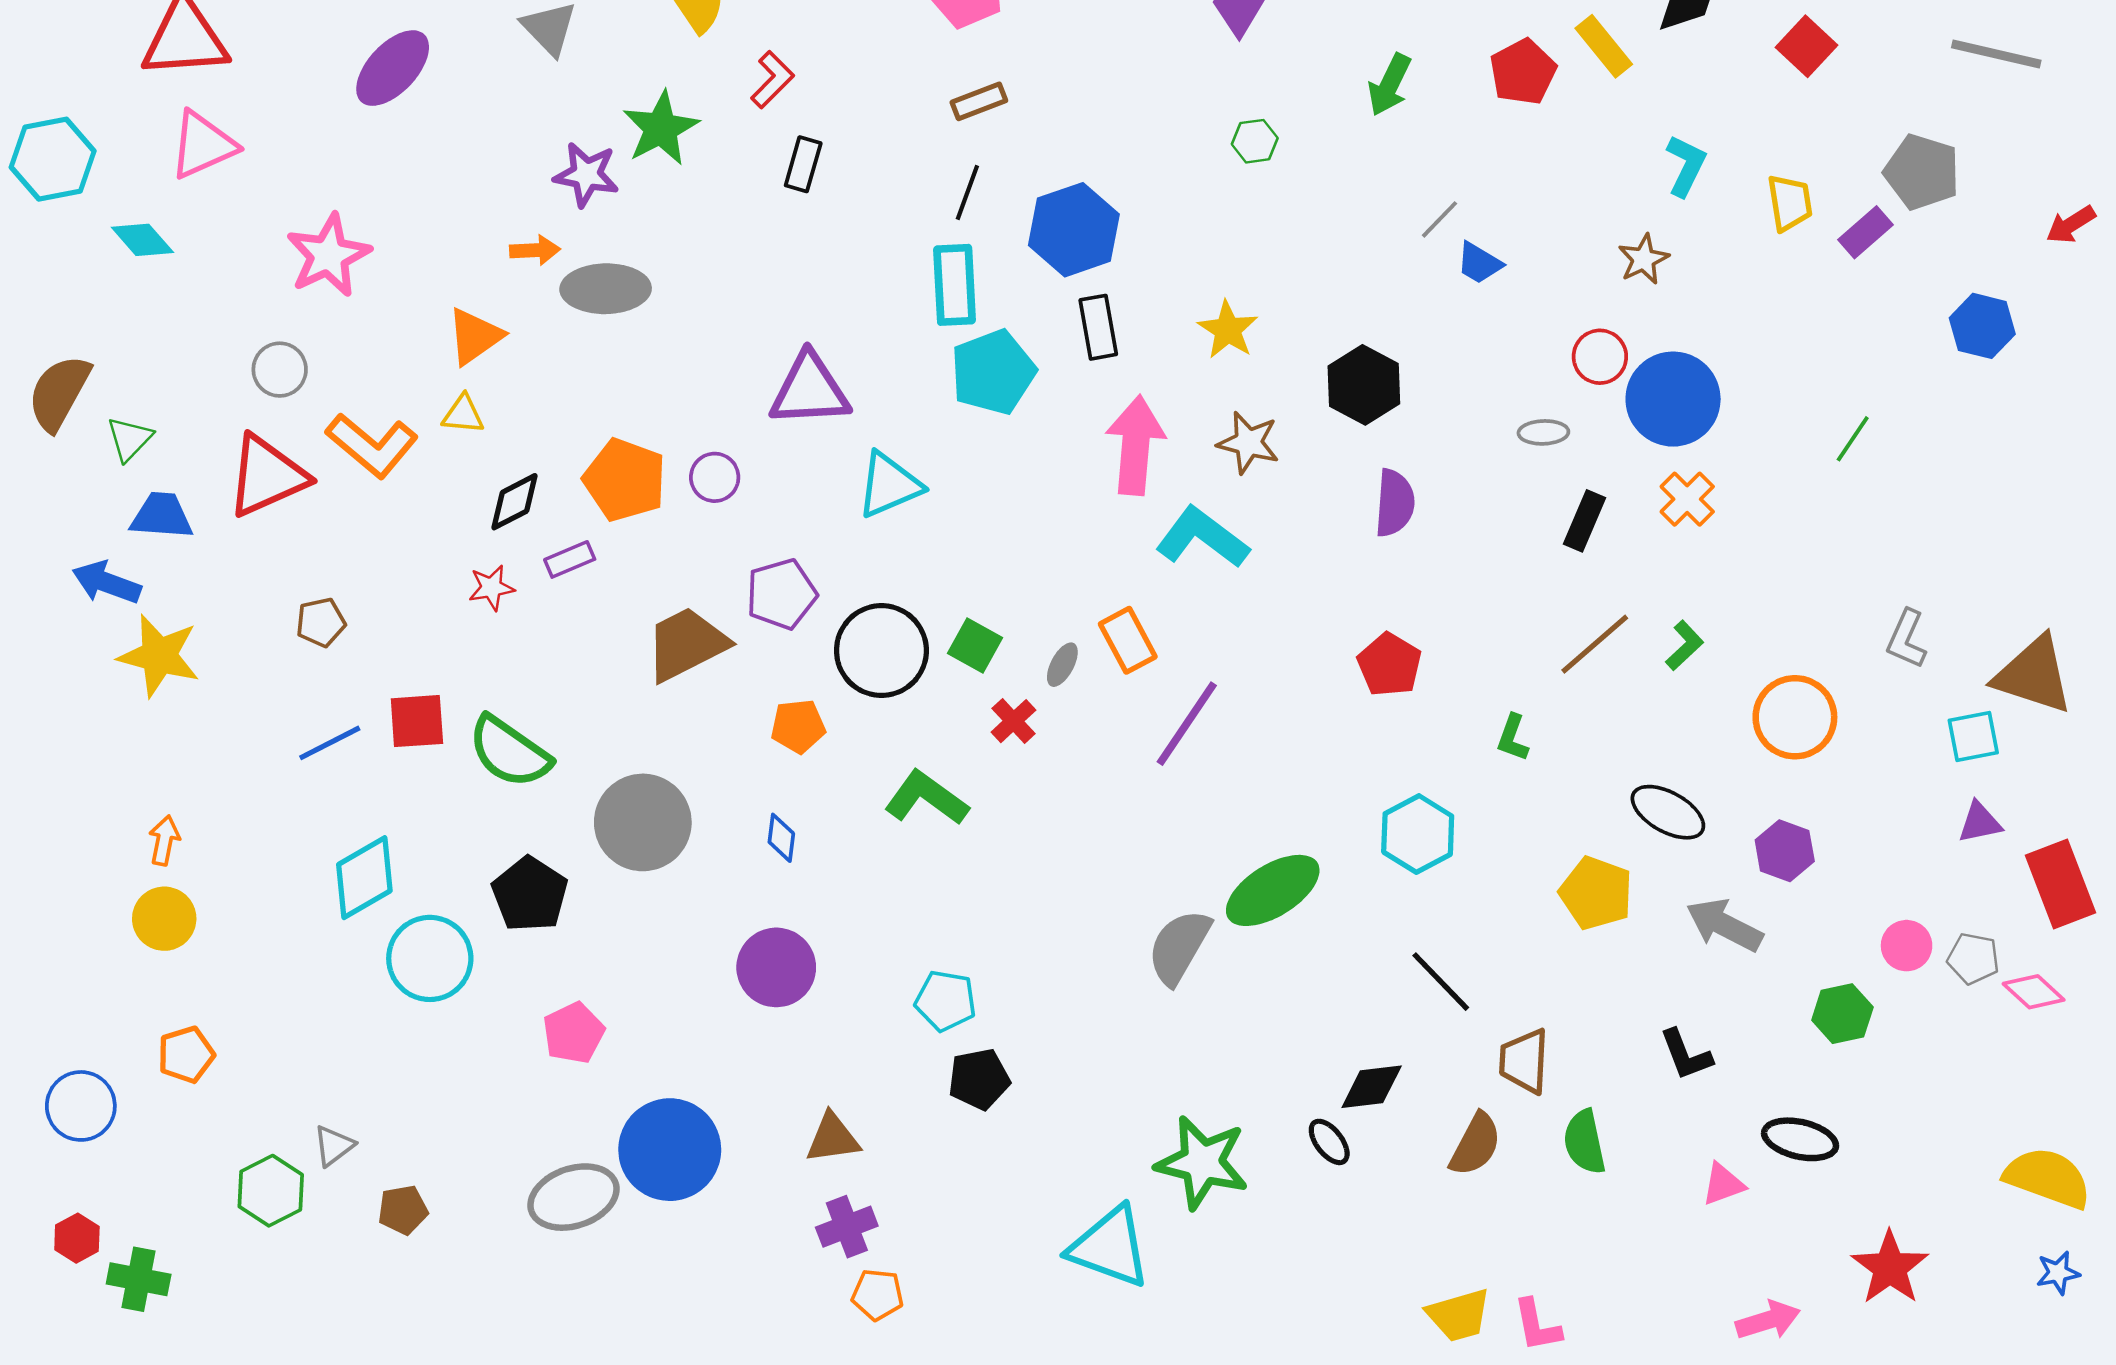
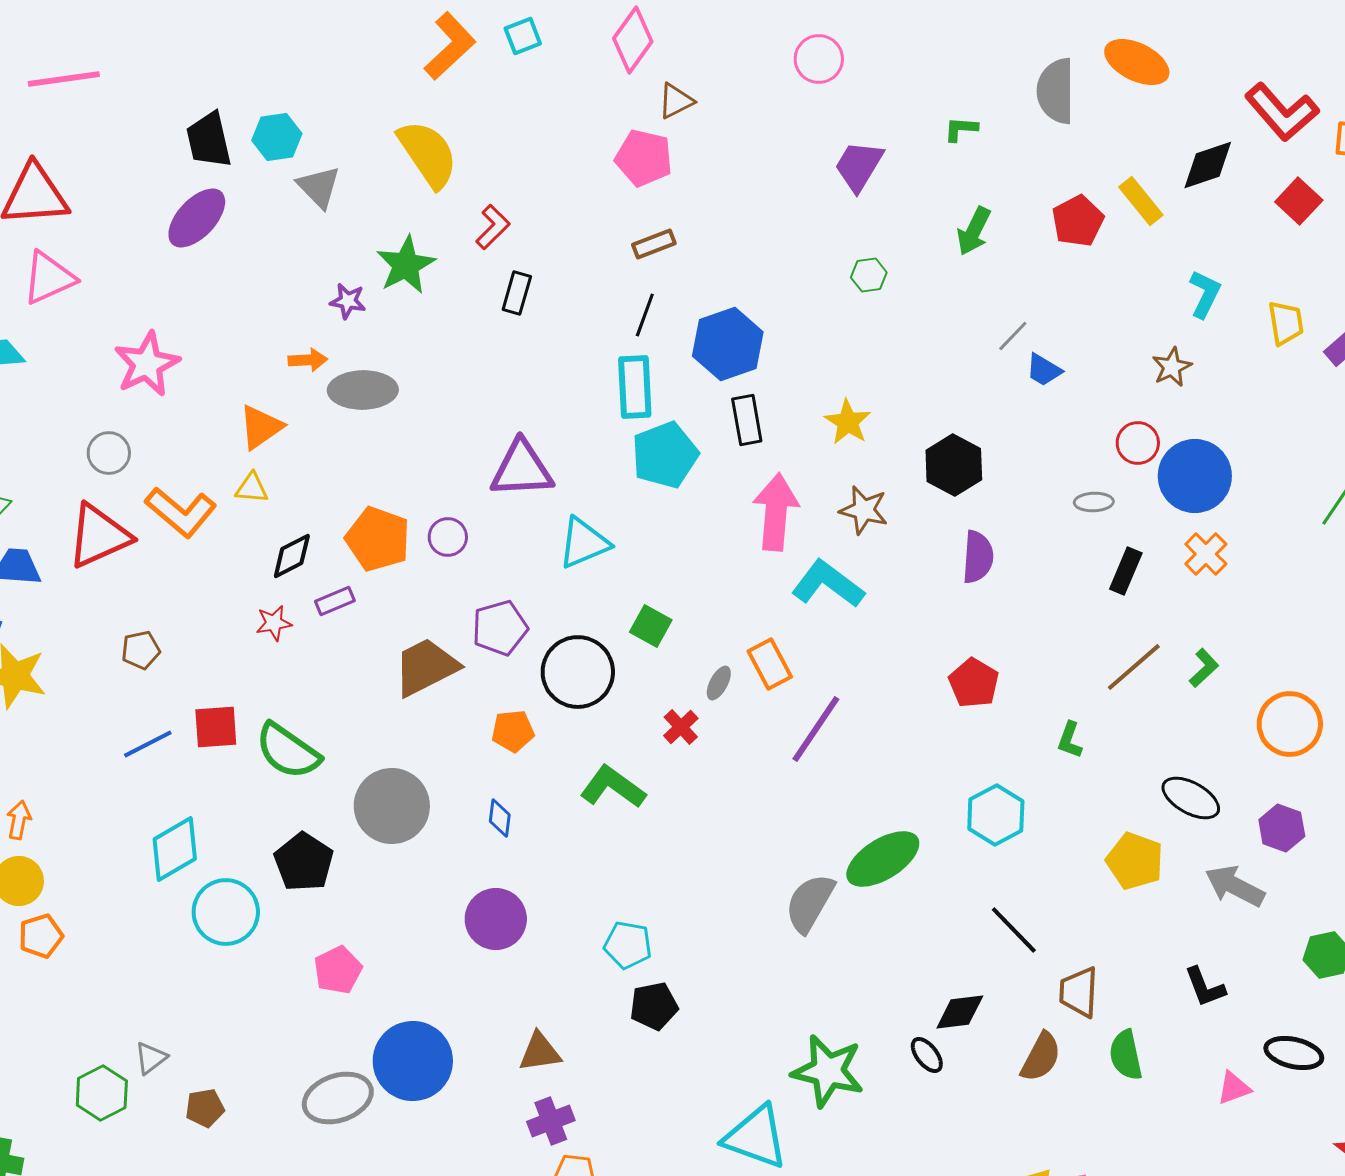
purple star: (586, 175) -> (348, 301), size x0.7
green square: (975, 645) -> (651, 626), moved
orange pentagon: (186, 1055) -> (41, 936), moved

